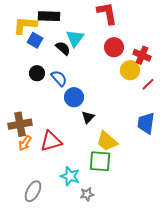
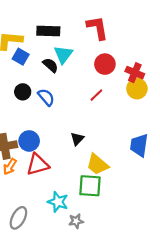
black rectangle: (49, 16) -> (48, 31), moved
yellow circle: (130, 70) -> (137, 89), moved
red line: (148, 84) -> (96, 95), moved
blue circle: (74, 97) -> (29, 141), moved

